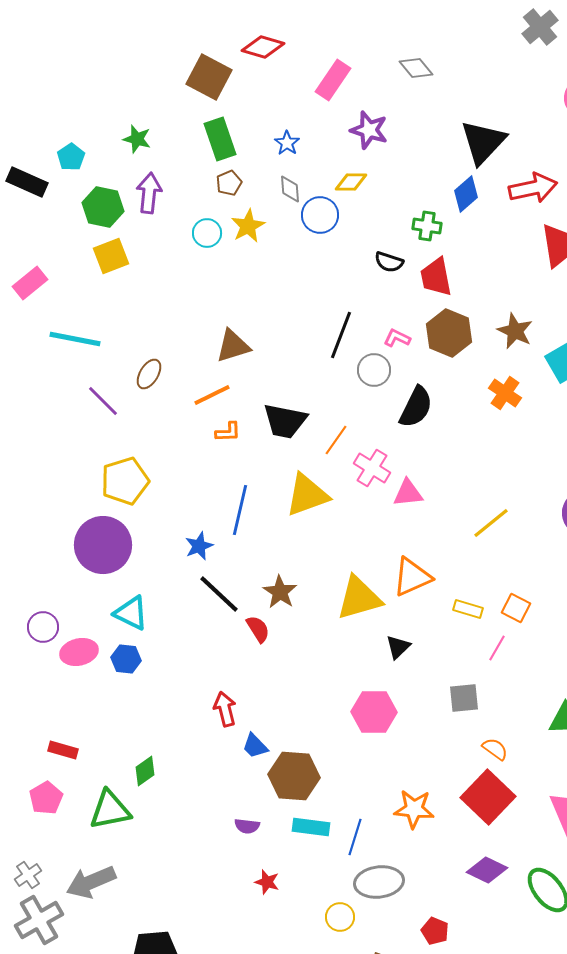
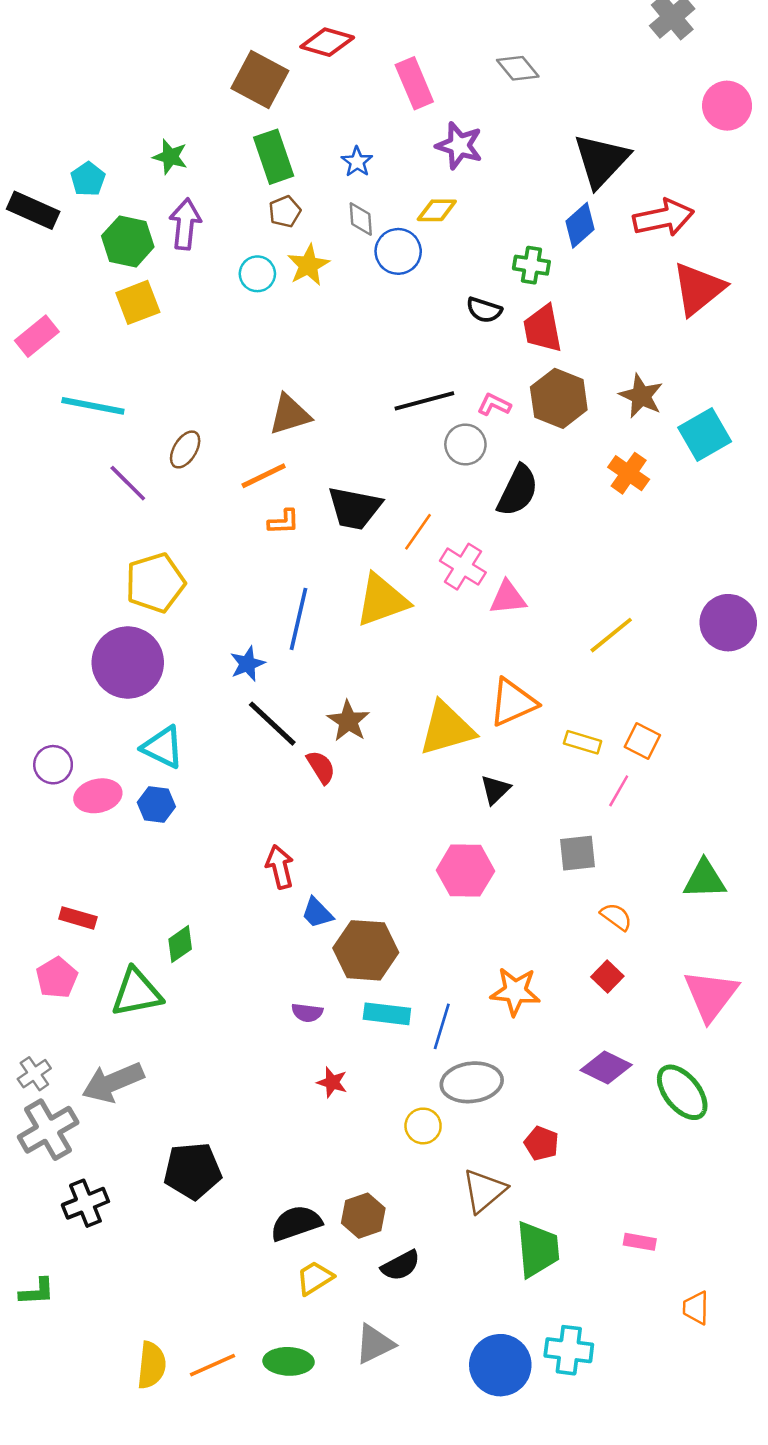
pink rectangle: (333, 80) -> (414, 83), turned -57
black line: (341, 335) -> (424, 401), turned 54
red square: (488, 797) -> (607, 976), size x0.5

